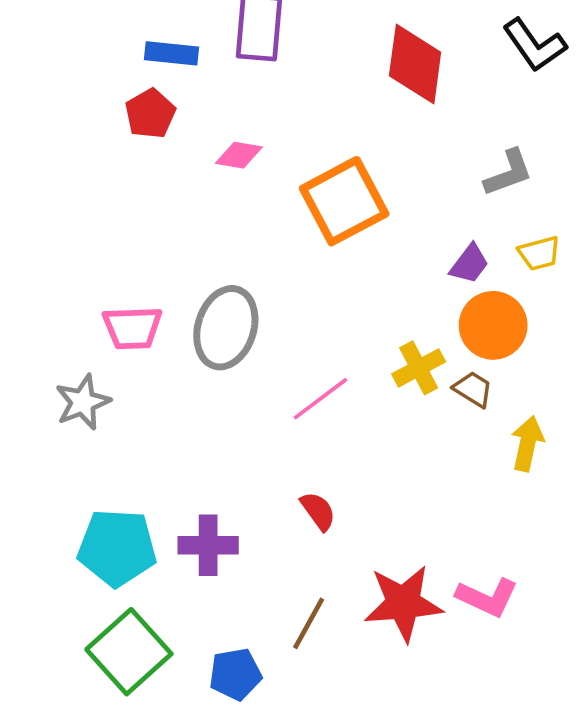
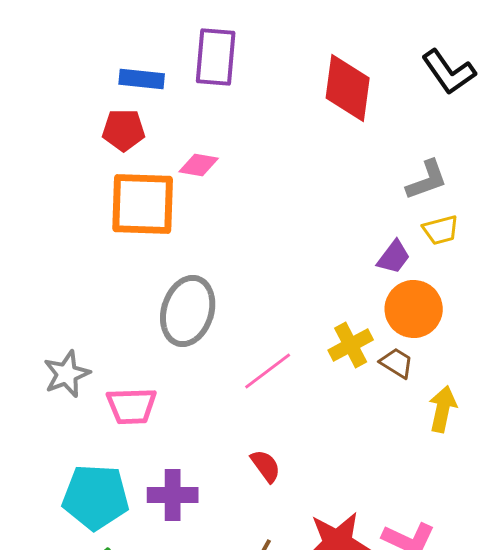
red pentagon: (150, 114) -> (124, 130), turned 30
orange square: (344, 201) -> (143, 204), moved, turned 30
yellow trapezoid: (539, 253) -> (441, 230), moved
pink trapezoid: (132, 328) -> (132, 406), moved

